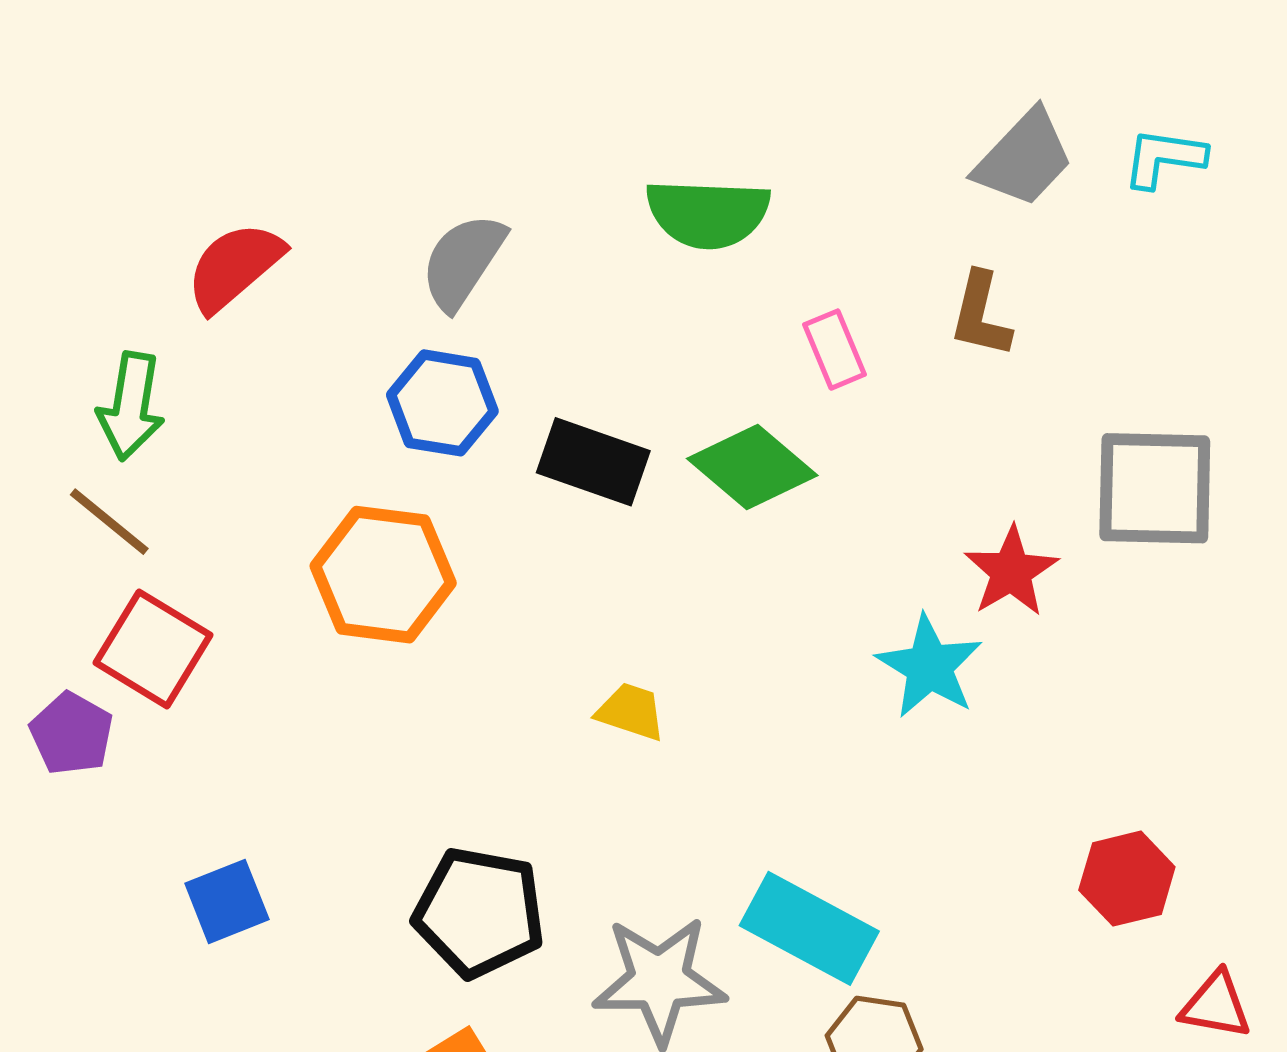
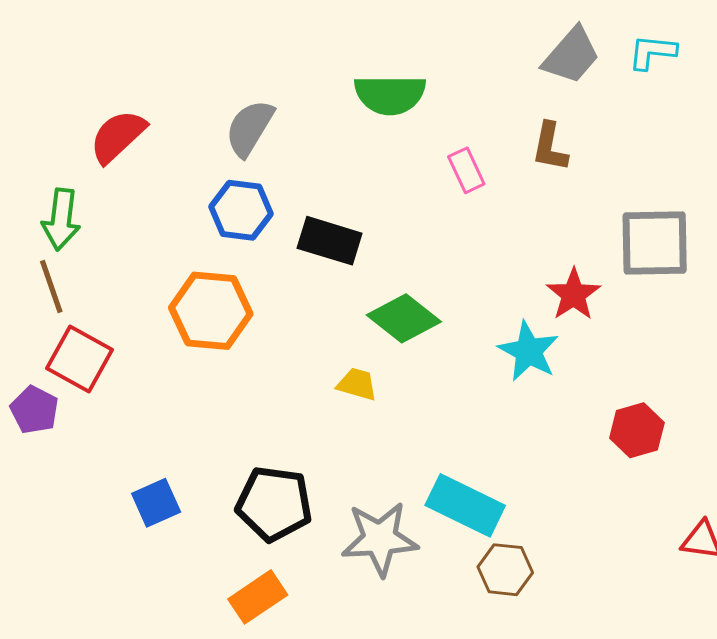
green diamond: (752, 467) -> (404, 318), moved
brown line: (109, 522) -> (51, 287), turned 34
red hexagon: (1127, 879) -> (637, 430), moved
blue square: (227, 901) -> (156, 503), moved

